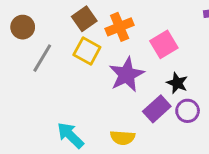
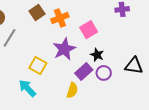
yellow square: (87, 51) -> (38, 65), moved
yellow semicircle: (123, 138) -> (72, 90), moved, turned -77

